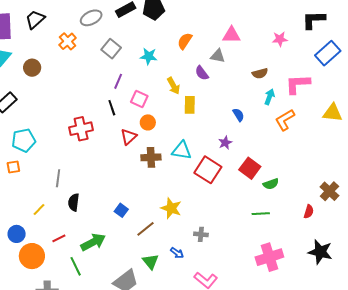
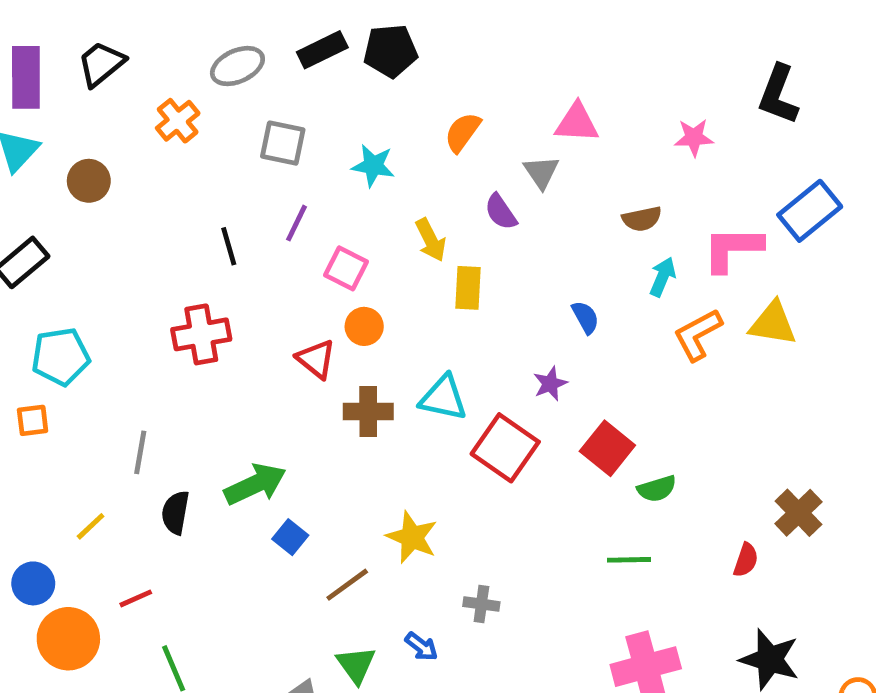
black L-shape: (314, 20) -> (778, 95), turned -70
gray square: (111, 49) -> (283, 143), turned -30
blue rectangle: (328, 53) -> (810, 211), moved
gray triangle: (218, 56) -> (541, 172), turned 42
black line: (112, 108) -> (229, 246), moved
yellow triangle: (333, 113) -> (773, 323), moved
red triangle: (129, 137) -> (316, 359), turned -42
green arrow: (93, 242) -> (255, 484), moved

